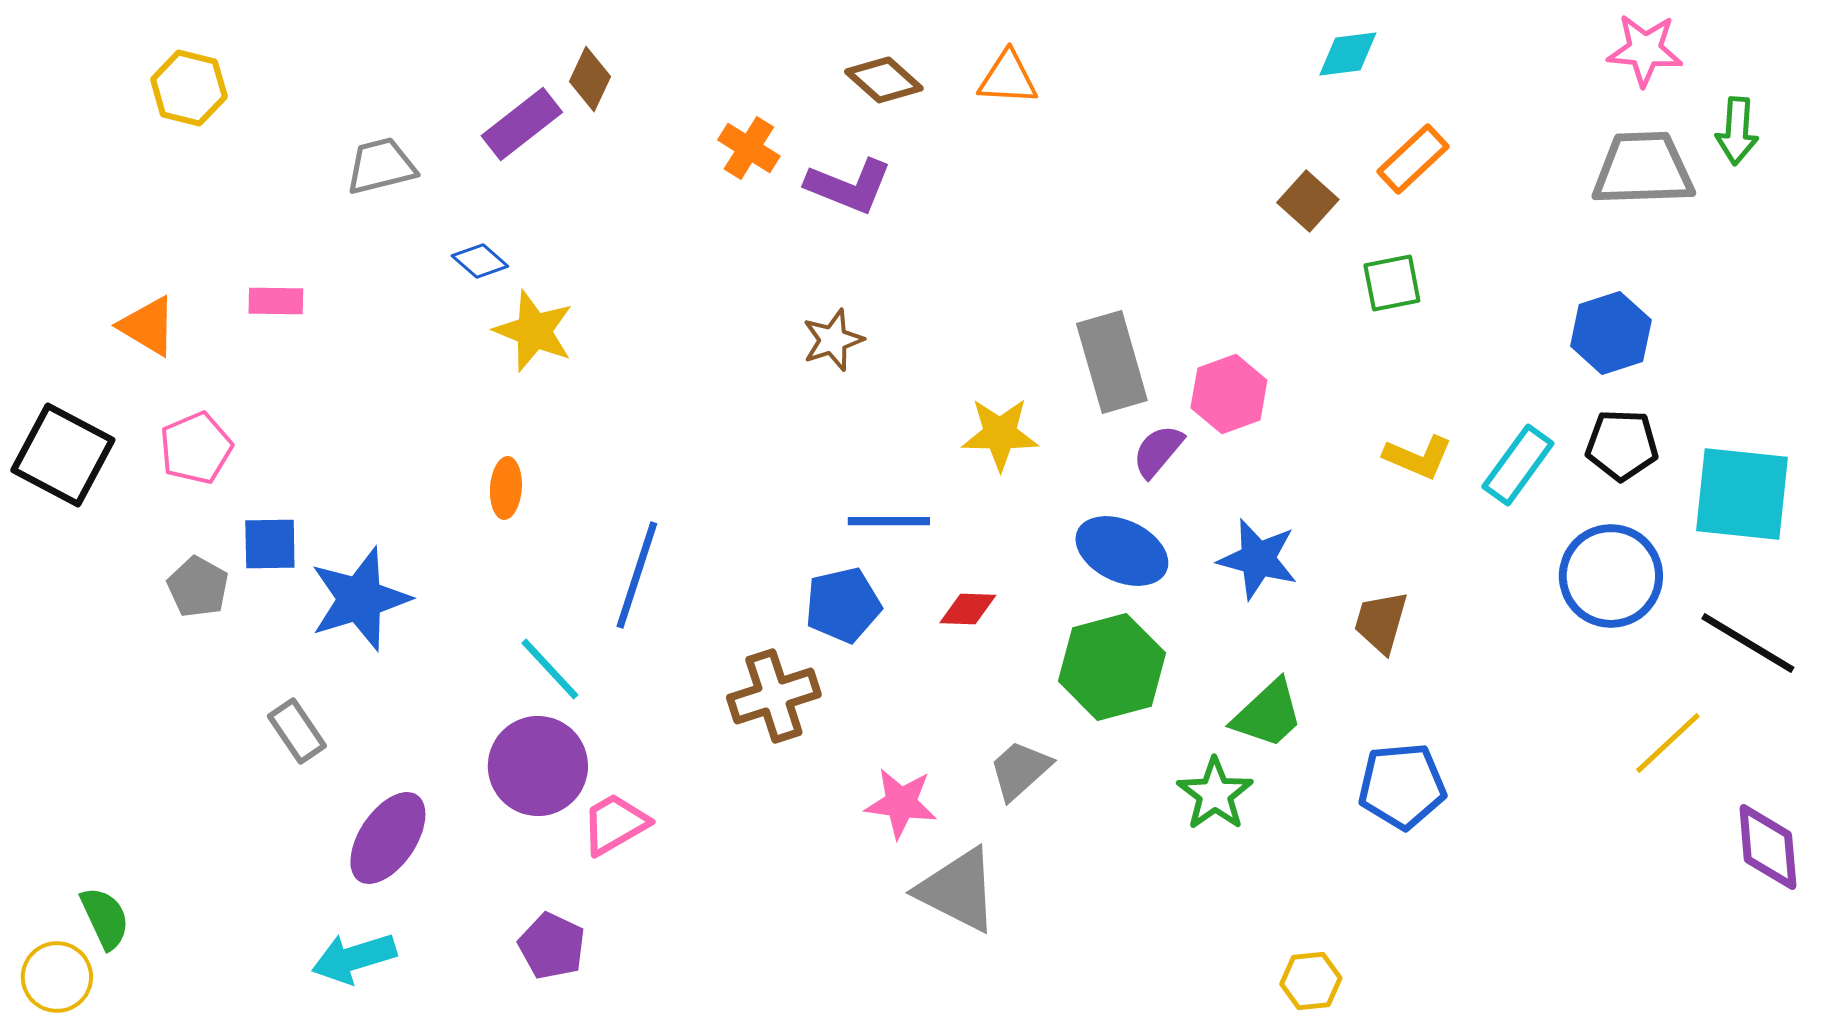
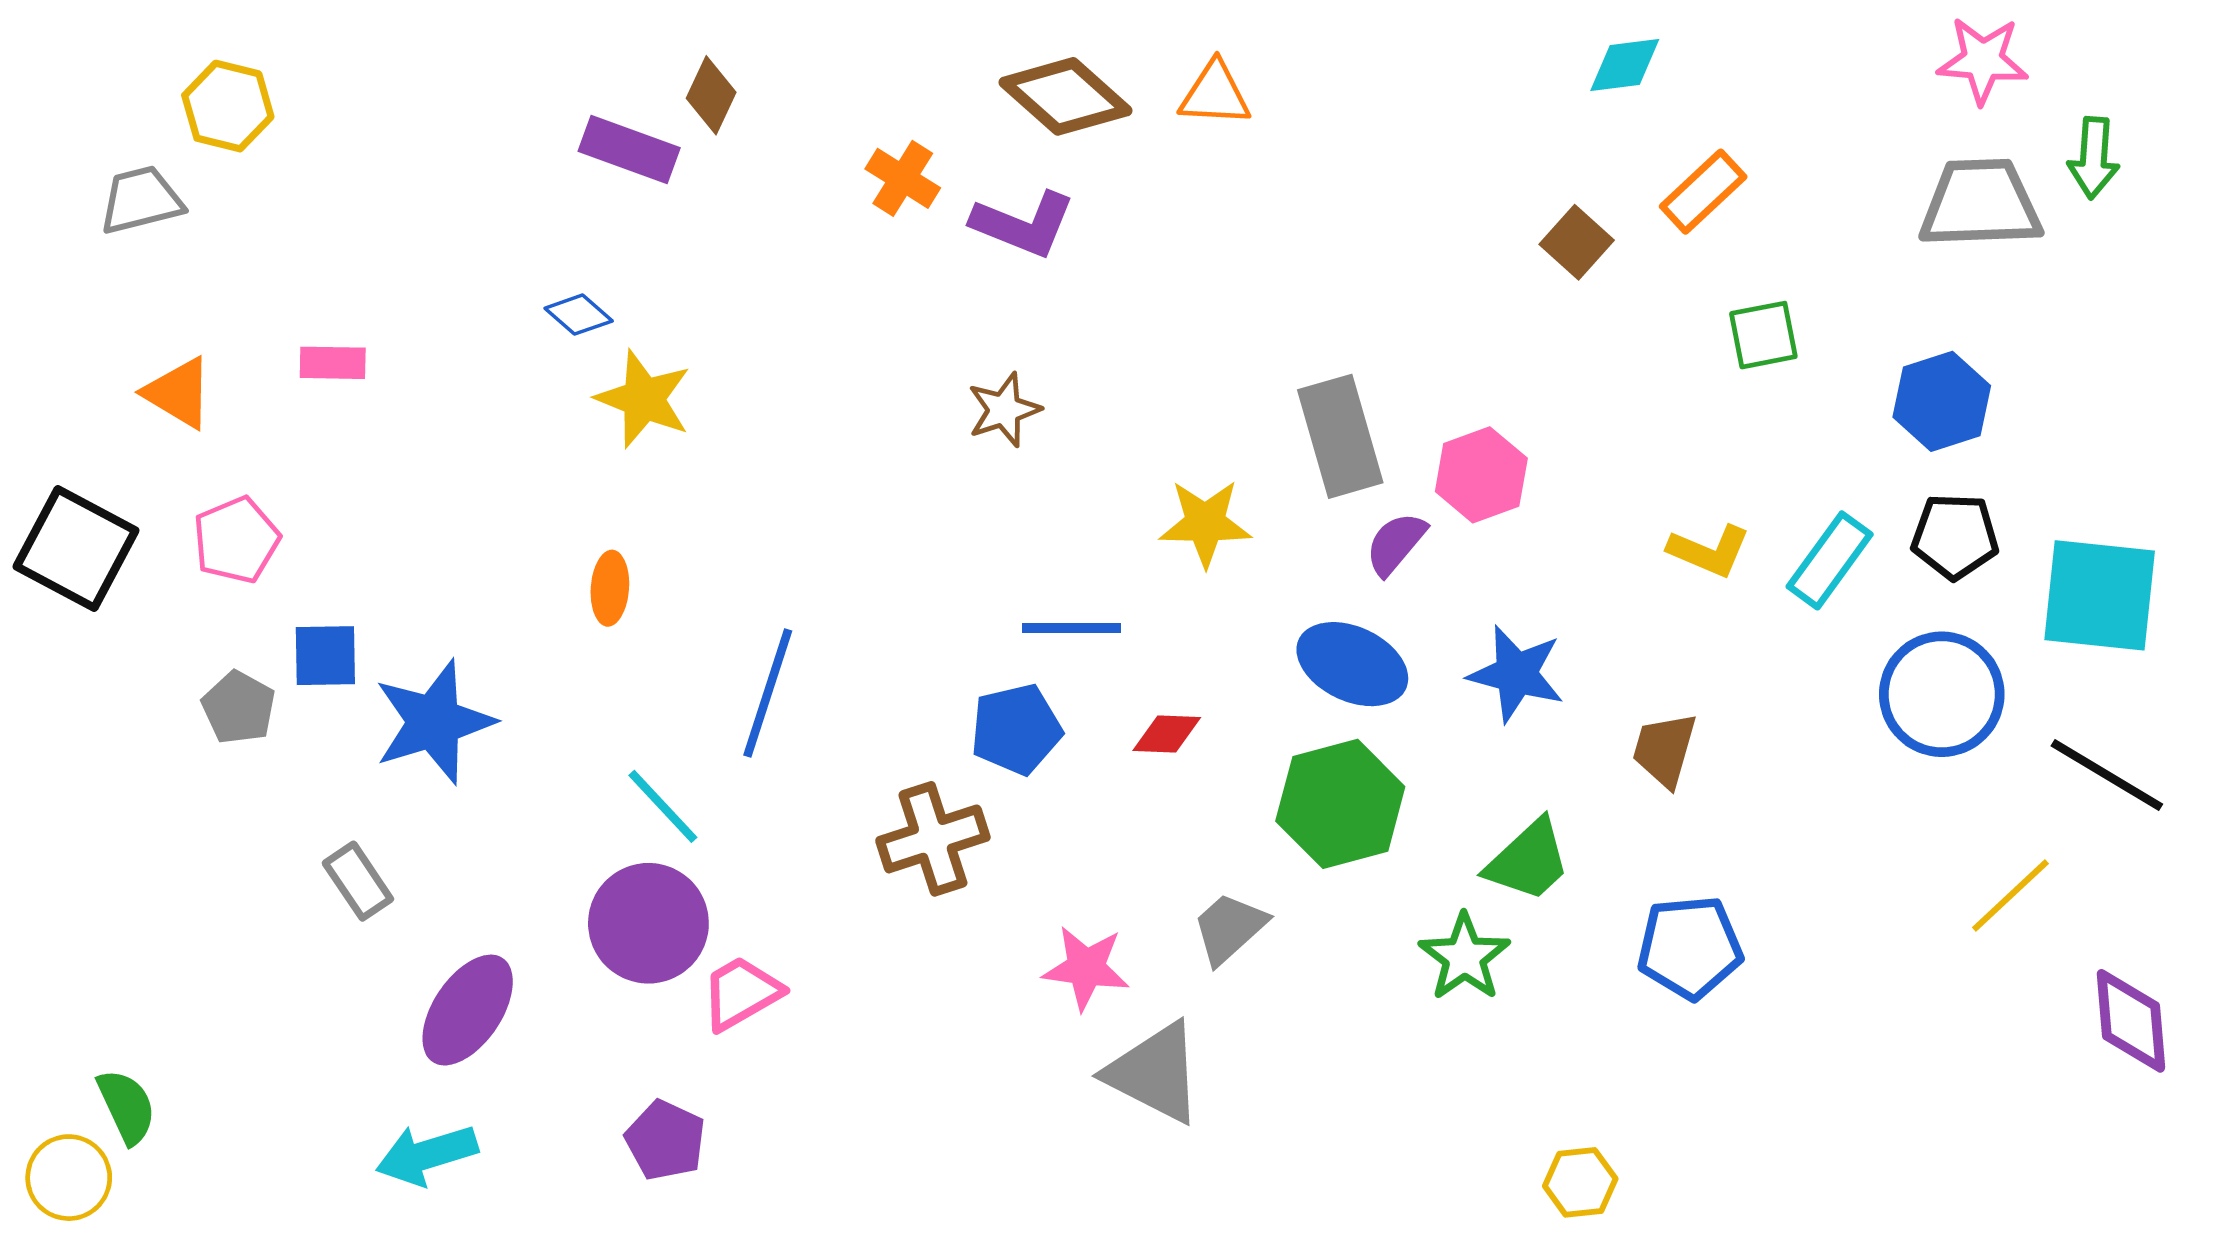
brown diamond: (884, 80) -> (1065, 96), size x1.4
purple rectangle: (522, 124) -> (629, 149), turned 58
gray trapezoid: (381, 166) -> (141, 200), moved
green square: (1392, 283) -> (1763, 335), moved

